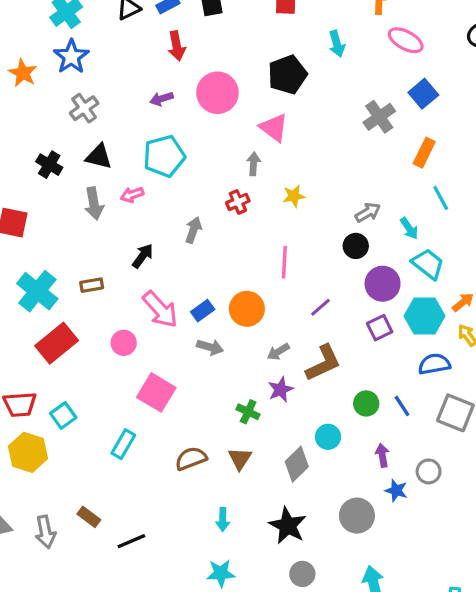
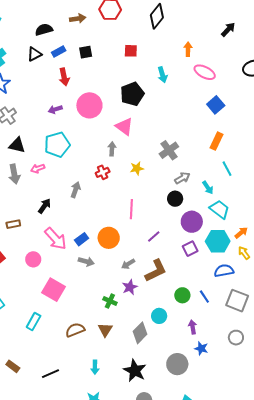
gray cross: (379, 117) -> (169, 150), moved
gray circle: (429, 471) -> (236, 338), moved
black line: (131, 541) -> (51, 374), moved

